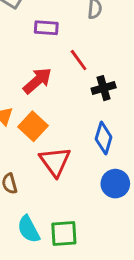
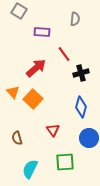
red triangle: (55, 162) -> (53, 130), moved, size x0.6
cyan semicircle: (29, 229) -> (30, 169), turned 54
green square: (64, 234) -> (65, 162), moved

